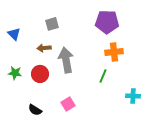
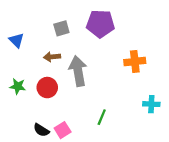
purple pentagon: (107, 22) -> (100, 24), moved
green line: (103, 76) -> (102, 117), moved
cyan cross: (133, 96) -> (151, 104), moved
pink square: (68, 104) -> (63, 130), moved

